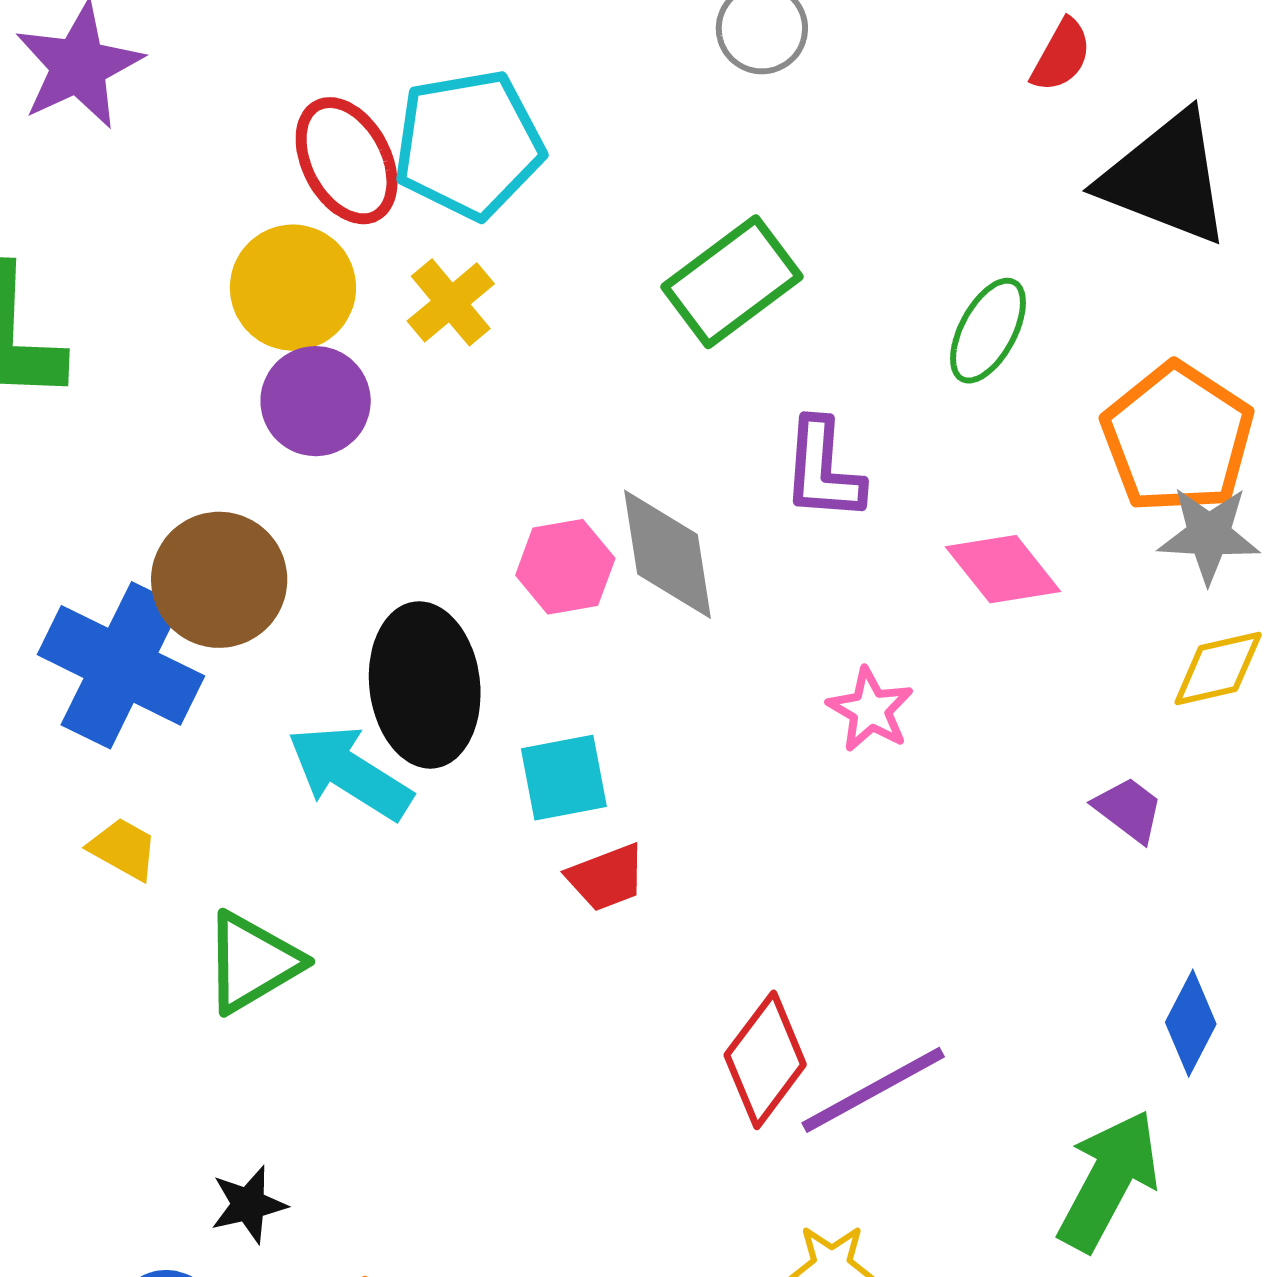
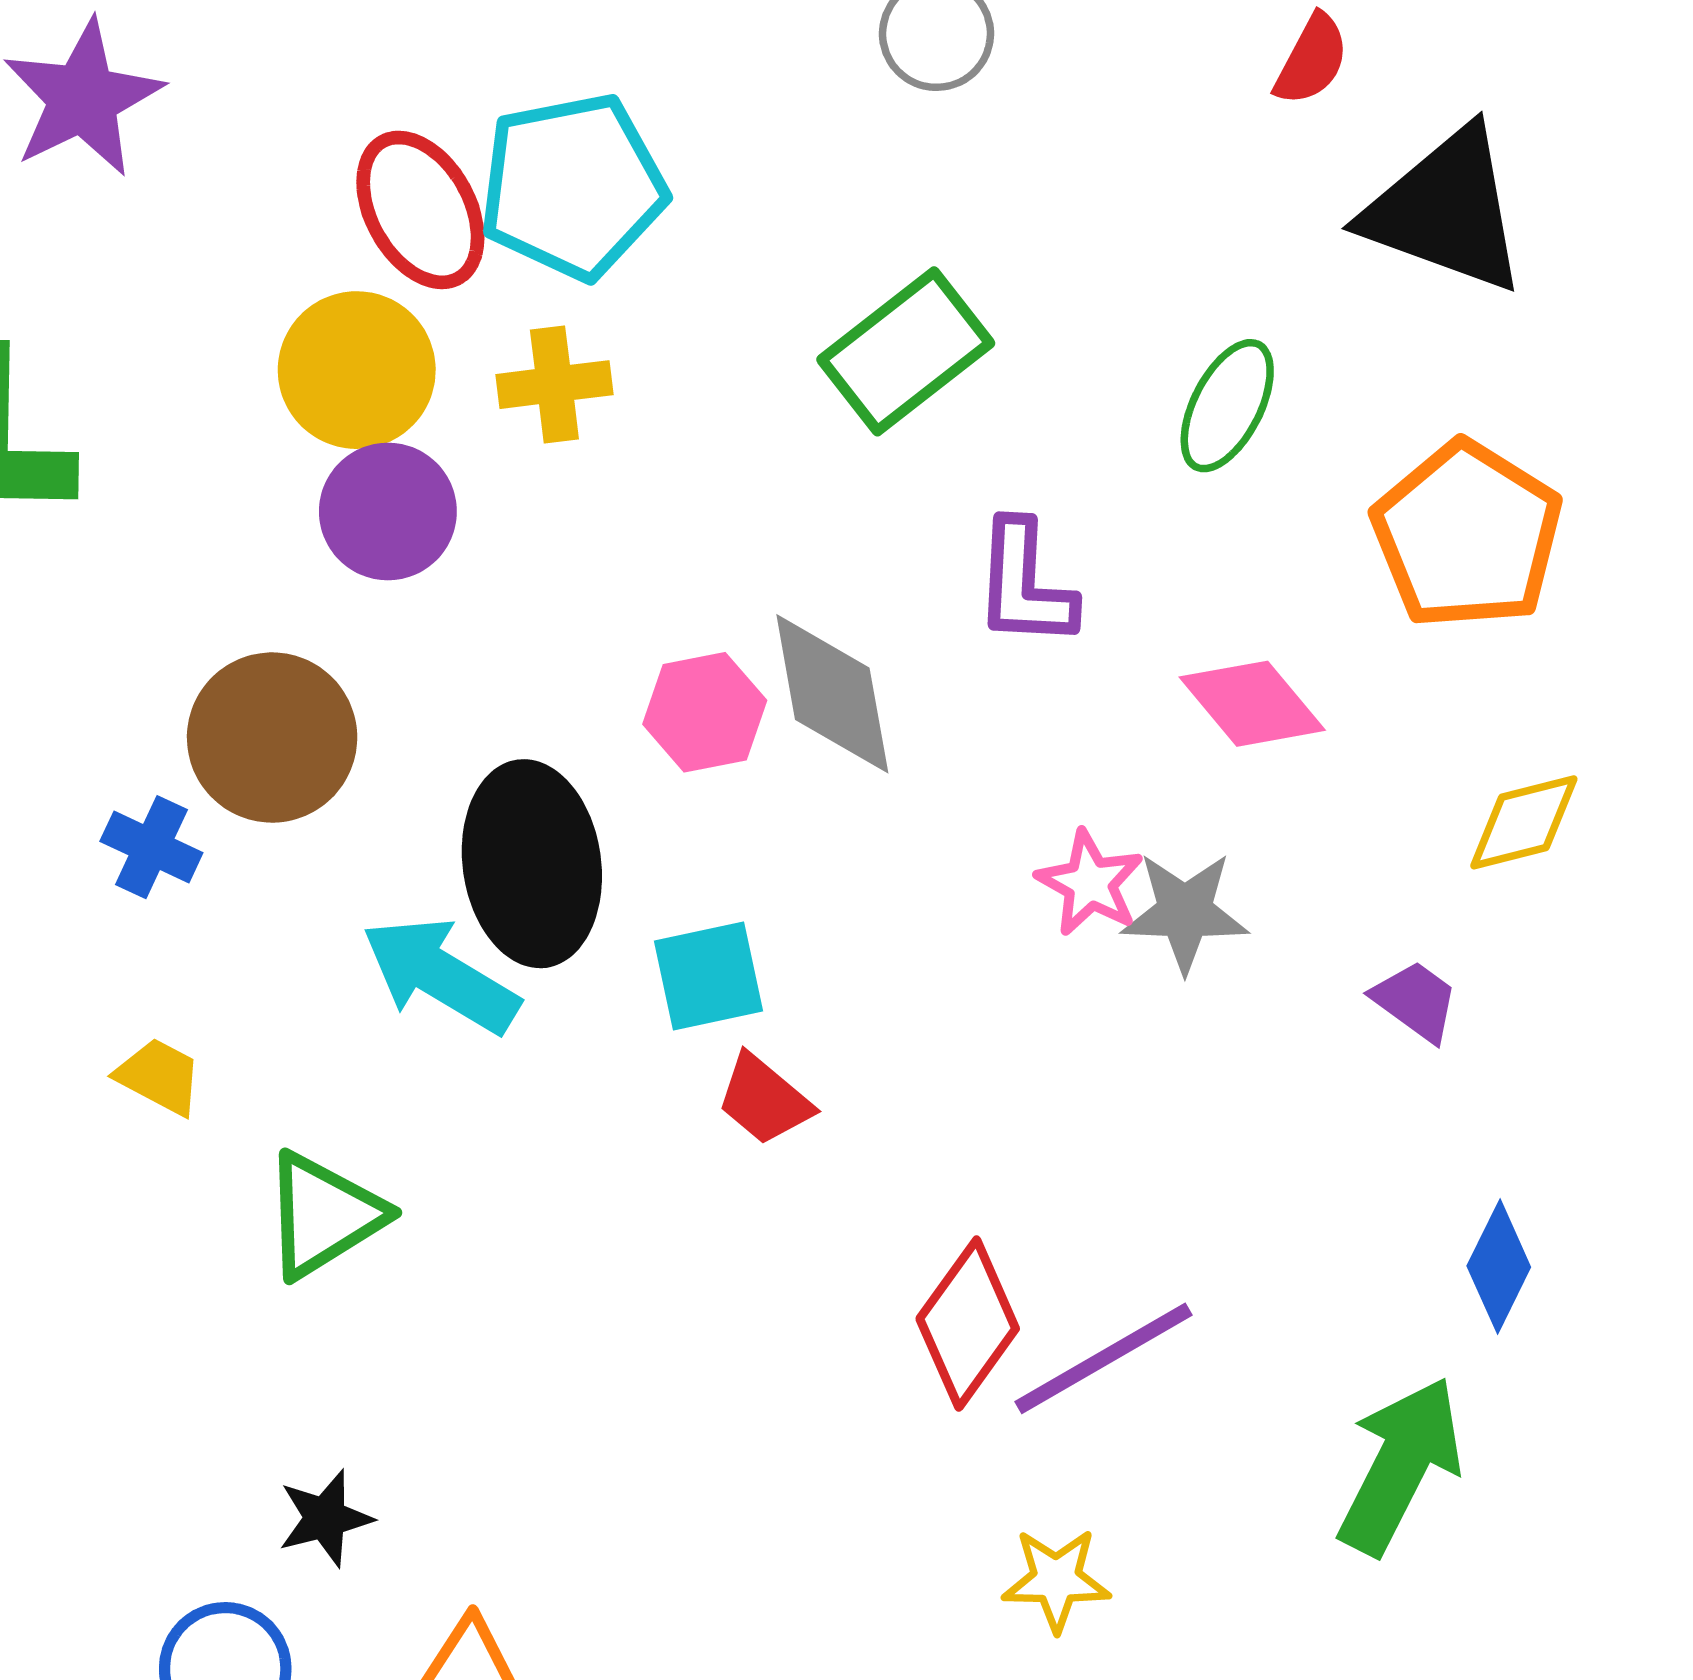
yellow cross: (451, 302) -> (554, 385), turned 34
gray star: (1209, 535) -> (1185, 912), moved
blue cross: (121, 665) -> (151, 847), size x0.5
red trapezoid: (606, 877) -> (764, 1100), turned 62

